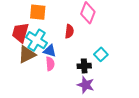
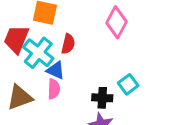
red semicircle: (69, 31) -> (68, 44), moved
brown triangle: (27, 54) -> (20, 97), moved

